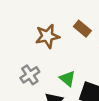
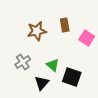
brown rectangle: (82, 29) -> (65, 25), turned 40

